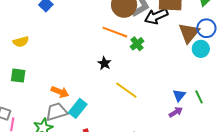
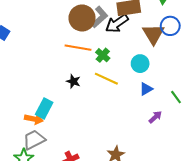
cyan circle: (201, 49) -> (140, 64), moved
yellow line: (126, 90) -> (106, 79), moved
blue triangle: (179, 95) -> (146, 89), moved, turned 32
cyan rectangle: (78, 108) -> (44, 108), moved

